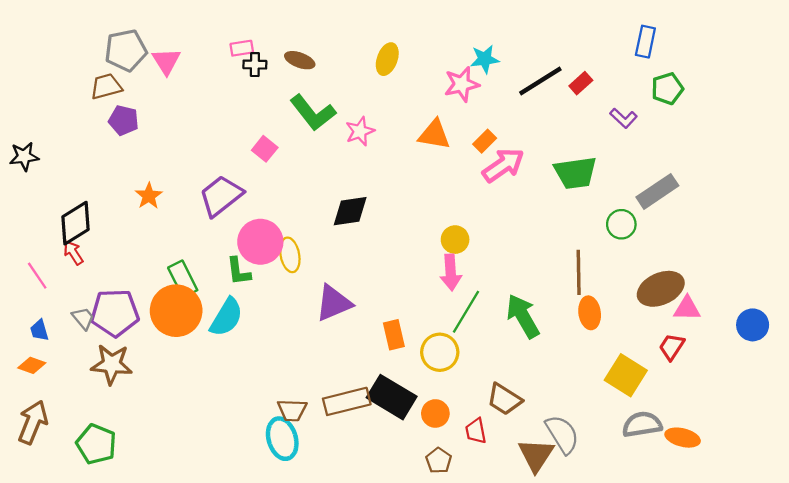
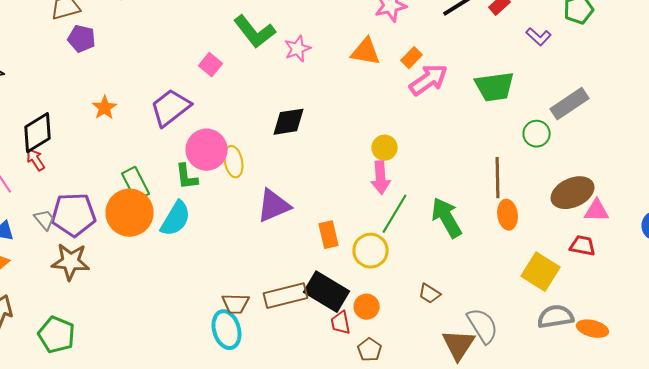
red trapezoid: (672, 347) -> (583, 246), turned 68
brown trapezoid: (504, 399) -> (430, 294), size x0.7
red trapezoid: (476, 431) -> (341, 323), moved

